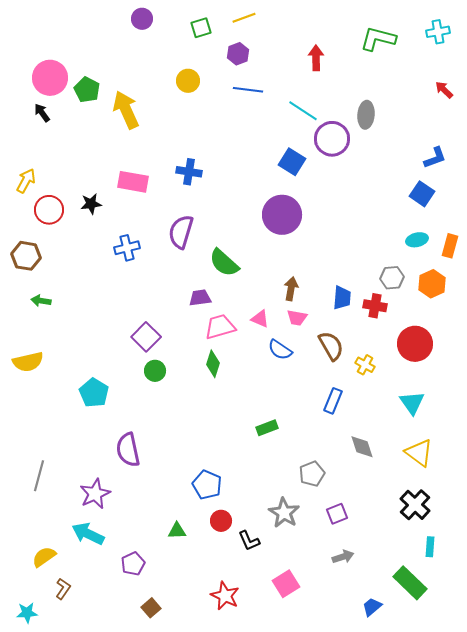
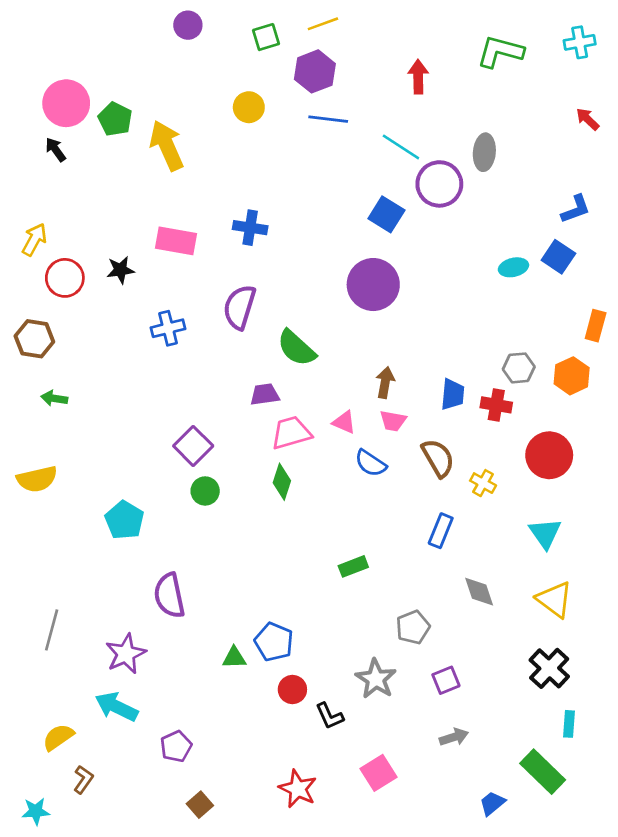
purple hexagon: (238, 54) -> (315, 71), size x1.4
cyan ellipse: (417, 240) -> (513, 267), moved
green triangle: (177, 531) -> (234, 658), moved

